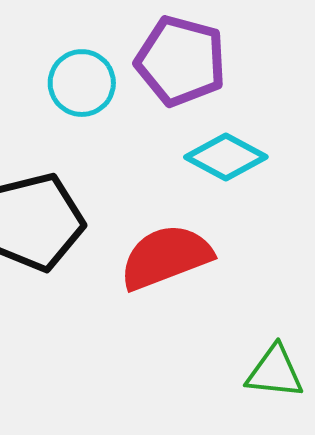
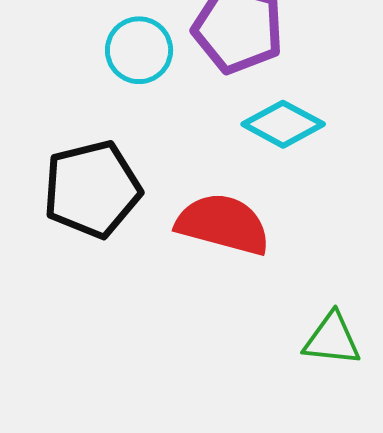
red semicircle: (166, 257) -> (223, 224), turned 36

